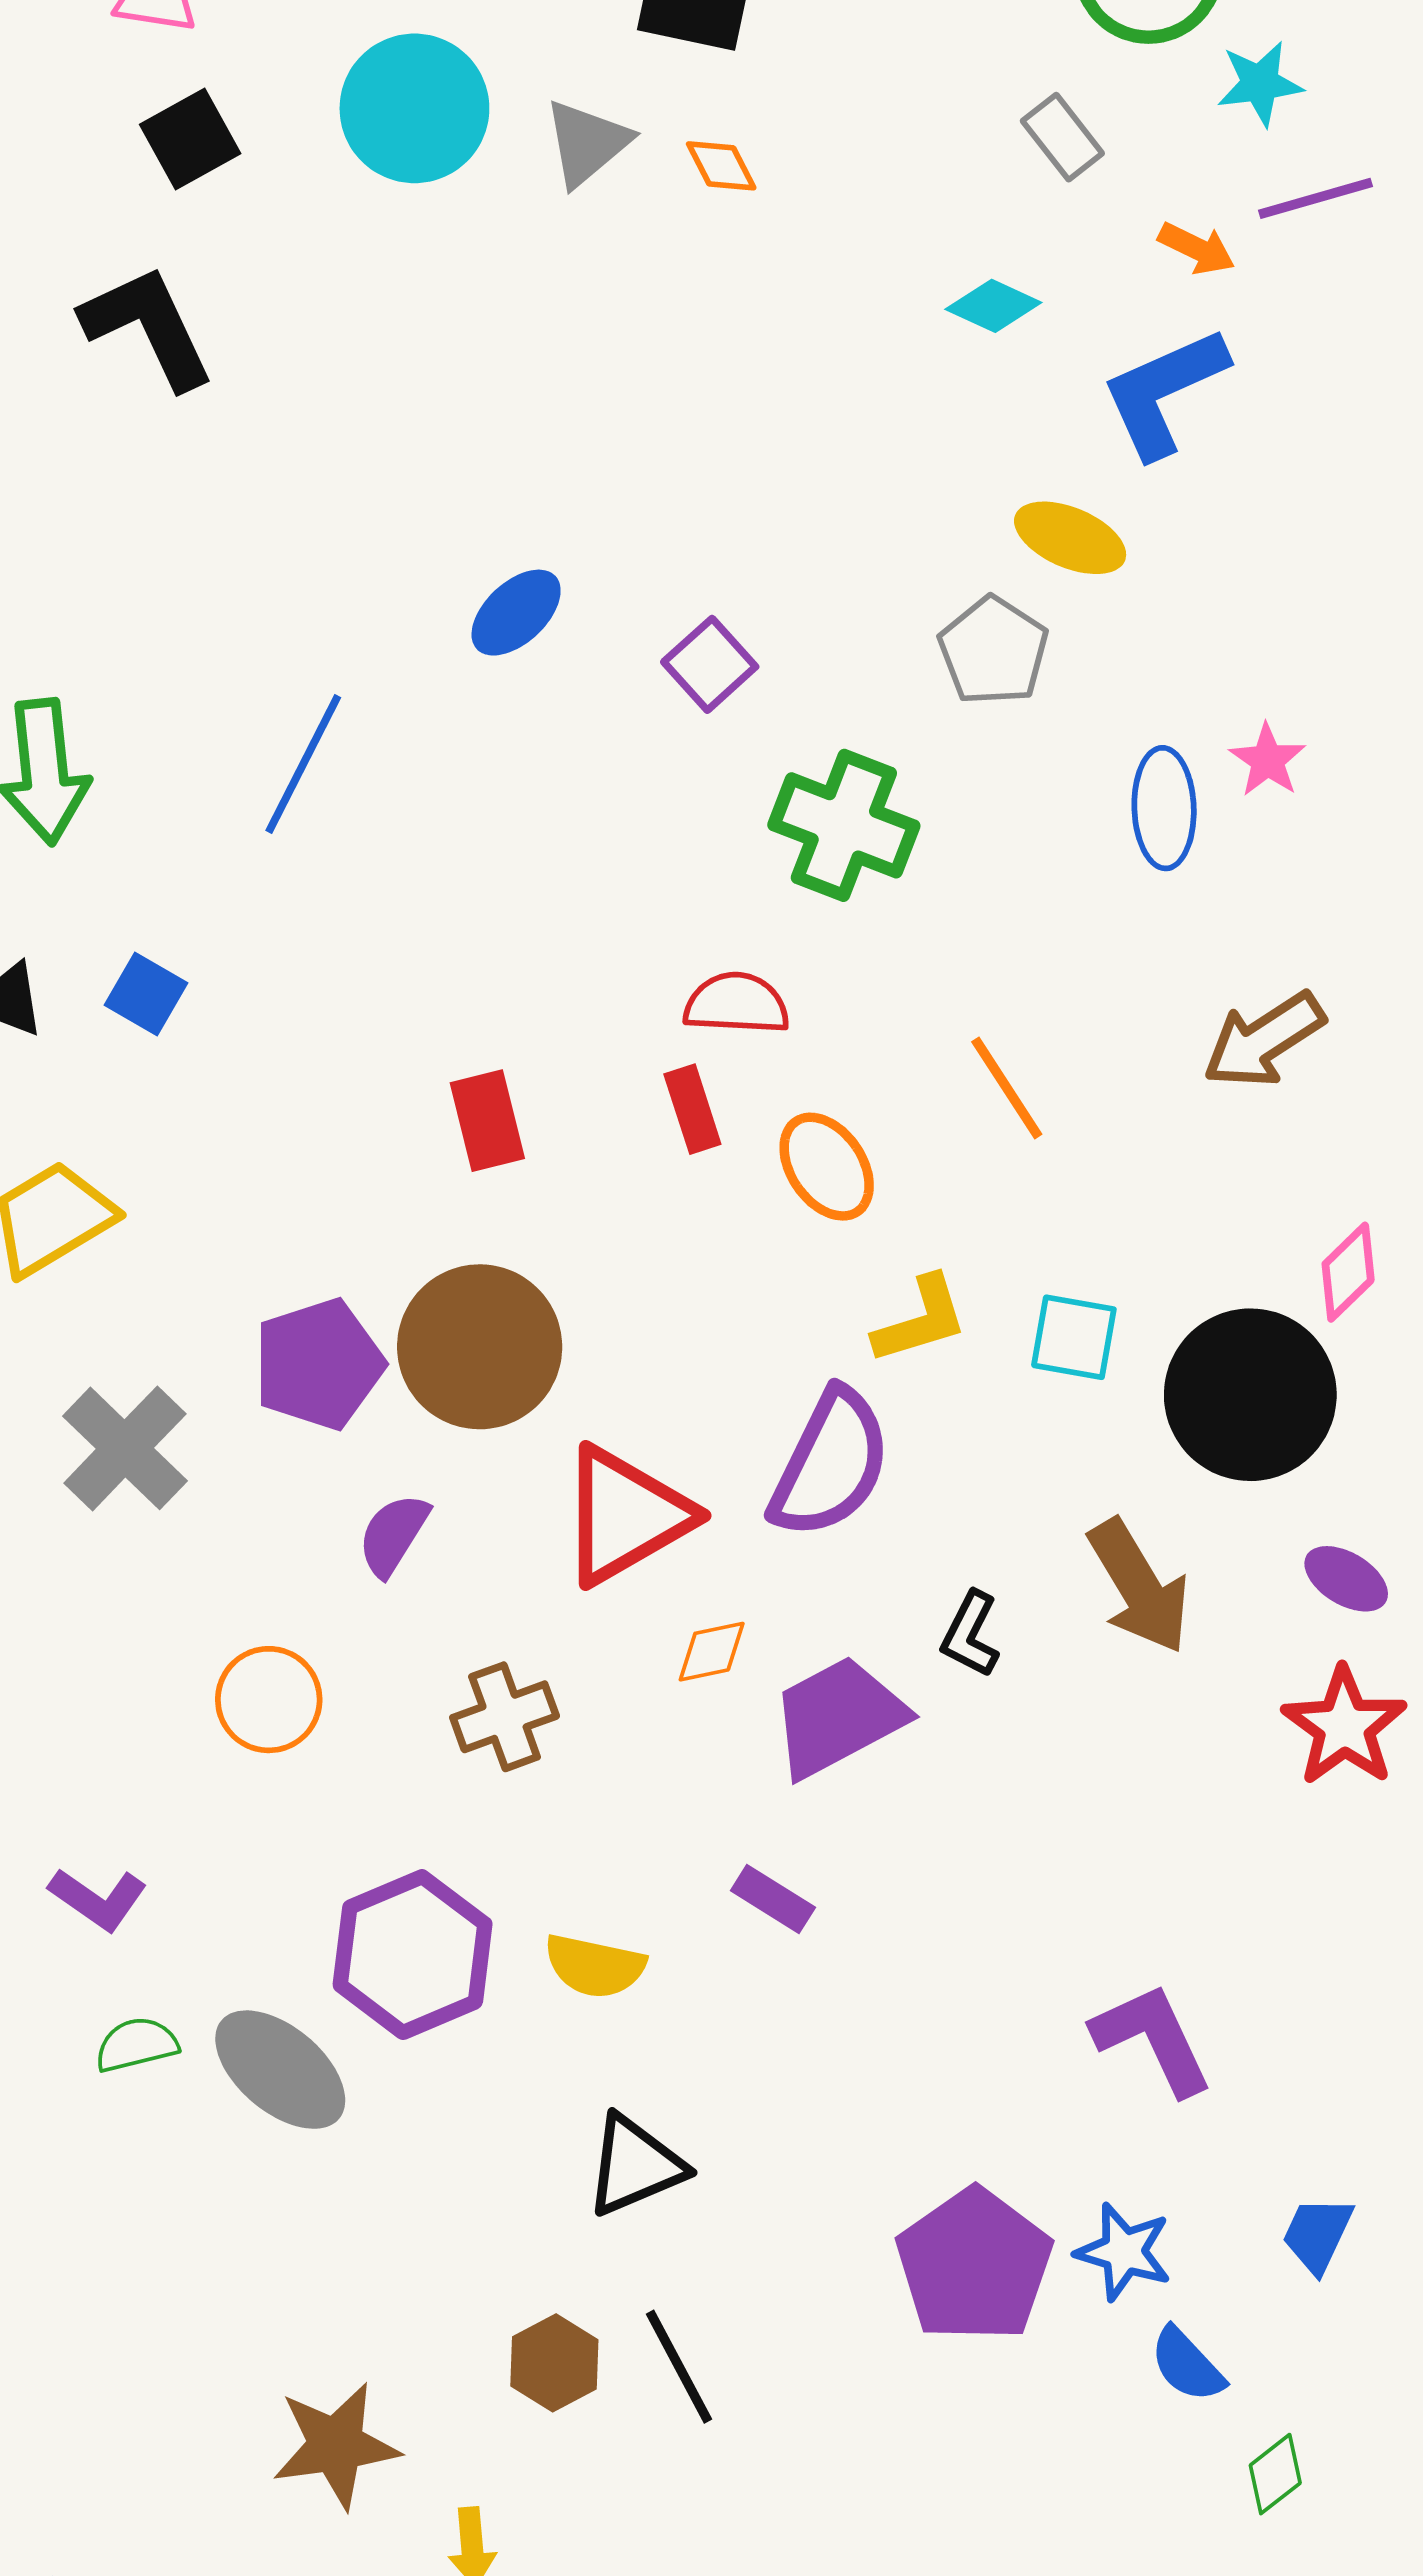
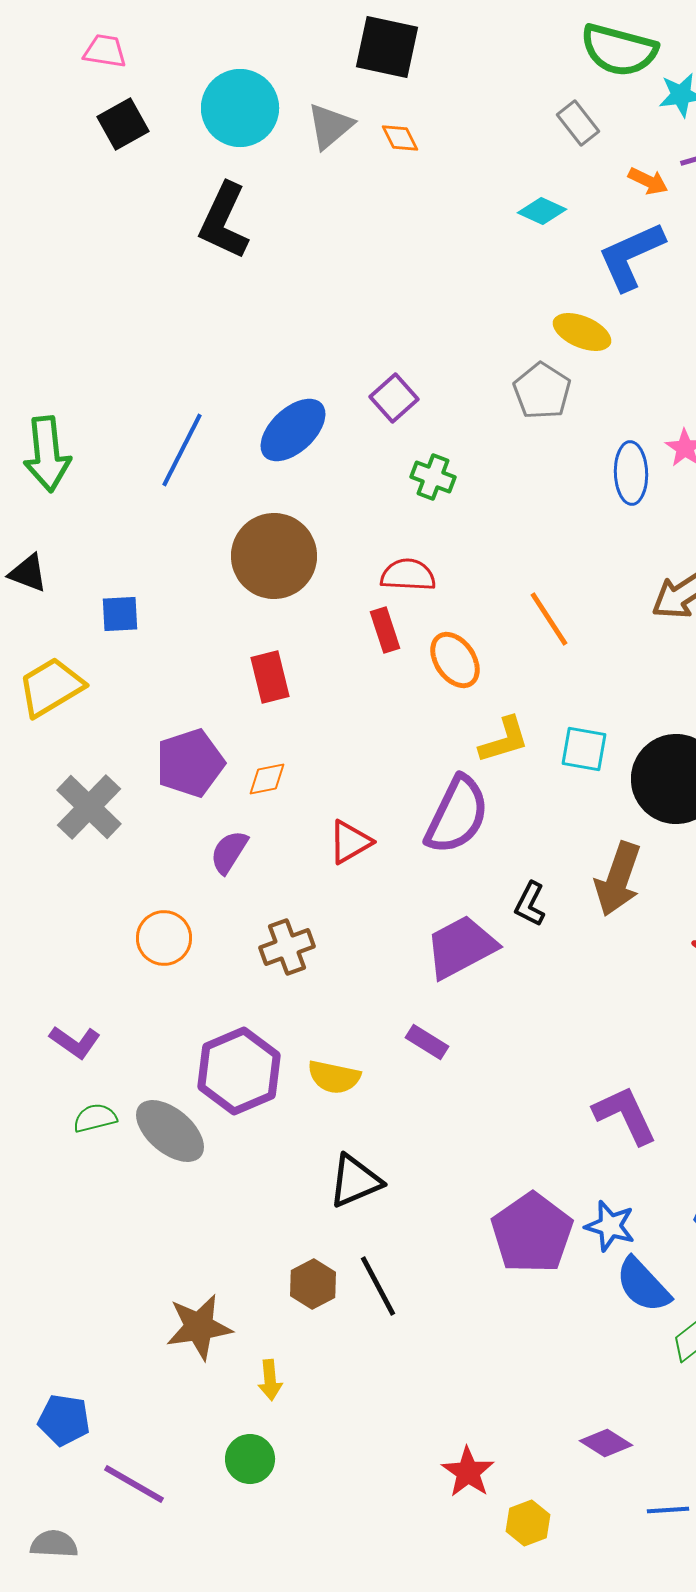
black L-shape: (148, 327) -> (224, 221), moved, turned -130
blue ellipse: (516, 613) -> (293, 430), moved, size x1.4
green cross: (844, 825) -> (433, 477), moved, size x0.6
blue square: (146, 994) -> (120, 614), moved, turned -33
red rectangle: (487, 1121) -> (270, 677), moved
brown circle: (480, 1347) -> (274, 556), moved
red triangle: (625, 1516) -> (350, 842), size x0.6
brown arrow: (1139, 1586) -> (618, 879), turned 50
orange diamond: (712, 1652) -> (267, 779), moved
blue semicircle: (1187, 2365) -> (643, 1285), size x1.4

